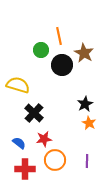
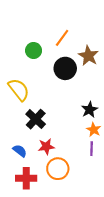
orange line: (59, 36) -> (62, 38), turned 48
green circle: (41, 50) -> (34, 50), moved
yellow semicircle: (18, 85) -> (19, 90), turned 35
purple line: (87, 161) -> (92, 149), moved

